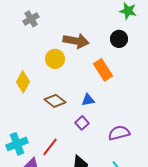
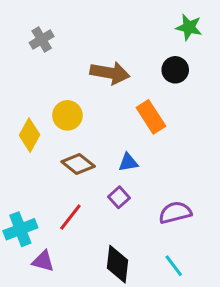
yellow circle: (55, 59) -> (67, 115), moved
red line: (50, 147) -> (70, 217), moved

